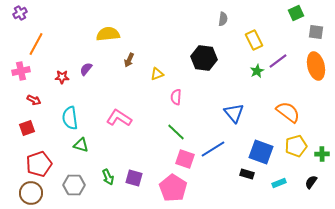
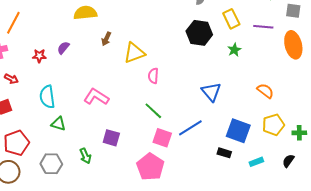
black hexagon: (204, 58) -> (199, 33), moved
purple line: (278, 61) -> (263, 27), moved, turned 42
yellow triangle: (157, 74) -> (134, 53), size x1.6
orange semicircle: (288, 112) -> (265, 91), size x0.7
purple square: (134, 178) -> (111, 138), moved

